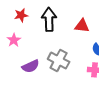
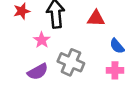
pink star: (14, 40) -> (42, 40), moved

